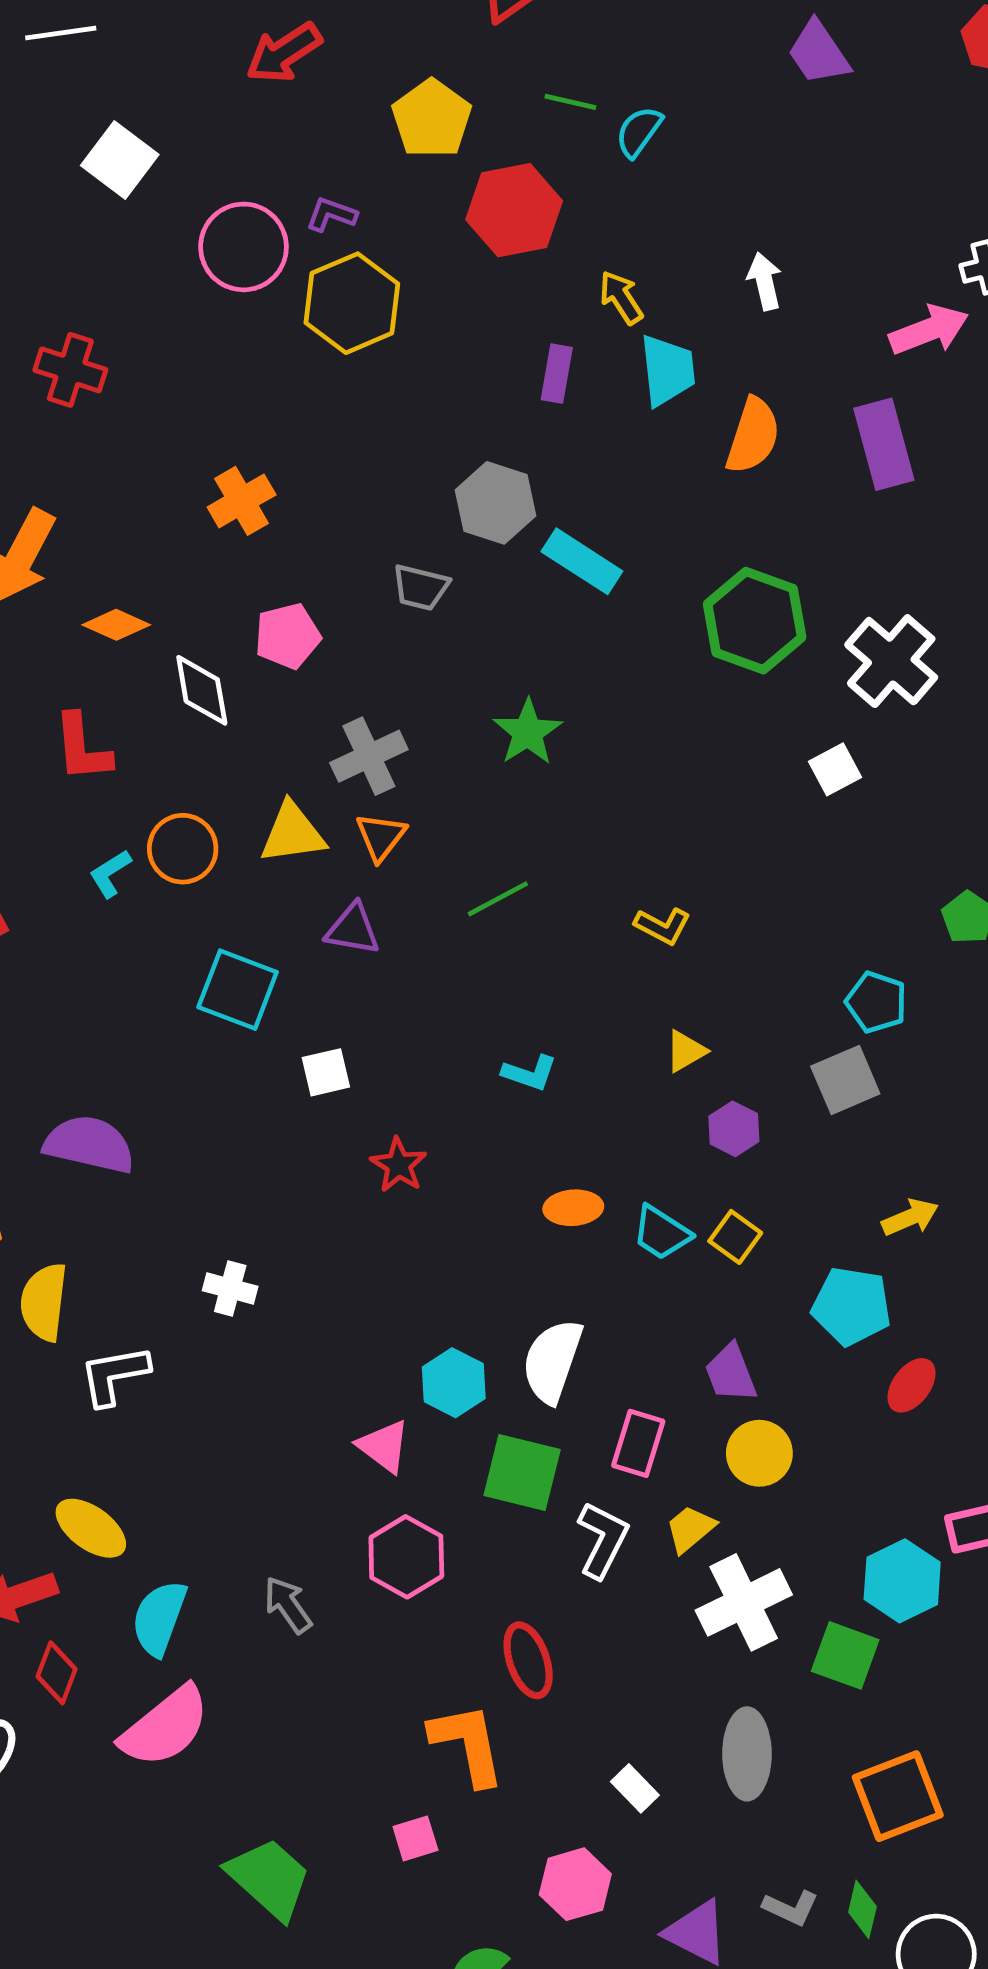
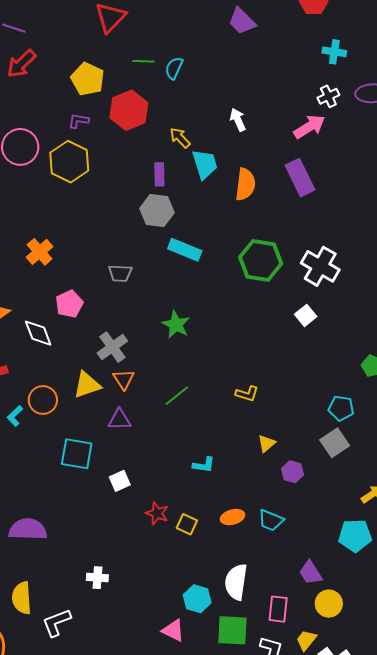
purple L-shape: (331, 214) -> (79, 121), moved
gray hexagon: (495, 503) -> (157, 211), moved
yellow square: (735, 1237) -> (187, 524), moved

